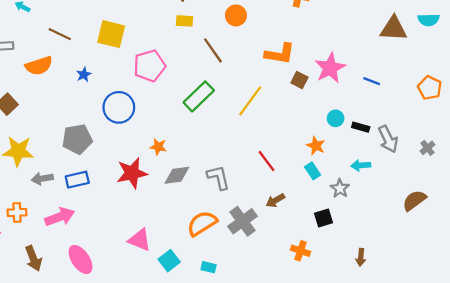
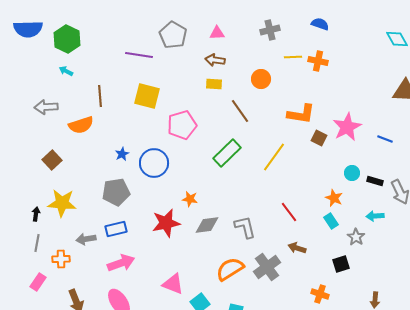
brown line: (60, 34) -> (100, 96), turned 60
blue star: (84, 75) -> (122, 154), moved
gray arrow: (42, 179) -> (86, 239), moved
brown arrow: (275, 200) -> (297, 248), turned 48
pink arrow: (60, 217) -> (121, 263), moved

